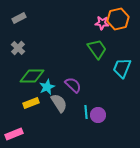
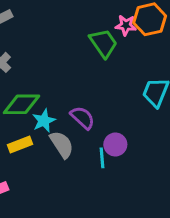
green trapezoid: (97, 49) -> (103, 43), moved
purple circle: (98, 115) -> (115, 144), moved

